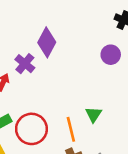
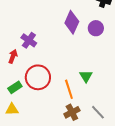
purple diamond: (47, 42) -> (72, 22), moved
red circle: (31, 129) -> (38, 77), moved

